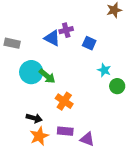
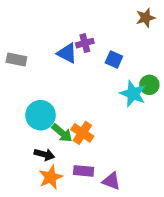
cyan star: (104, 70) -> (133, 94), size x1.5
cyan circle: (31, 72) -> (41, 115), moved
green arrow: (47, 76) -> (62, 133), moved
green circle: (117, 86) -> (149, 85), moved

